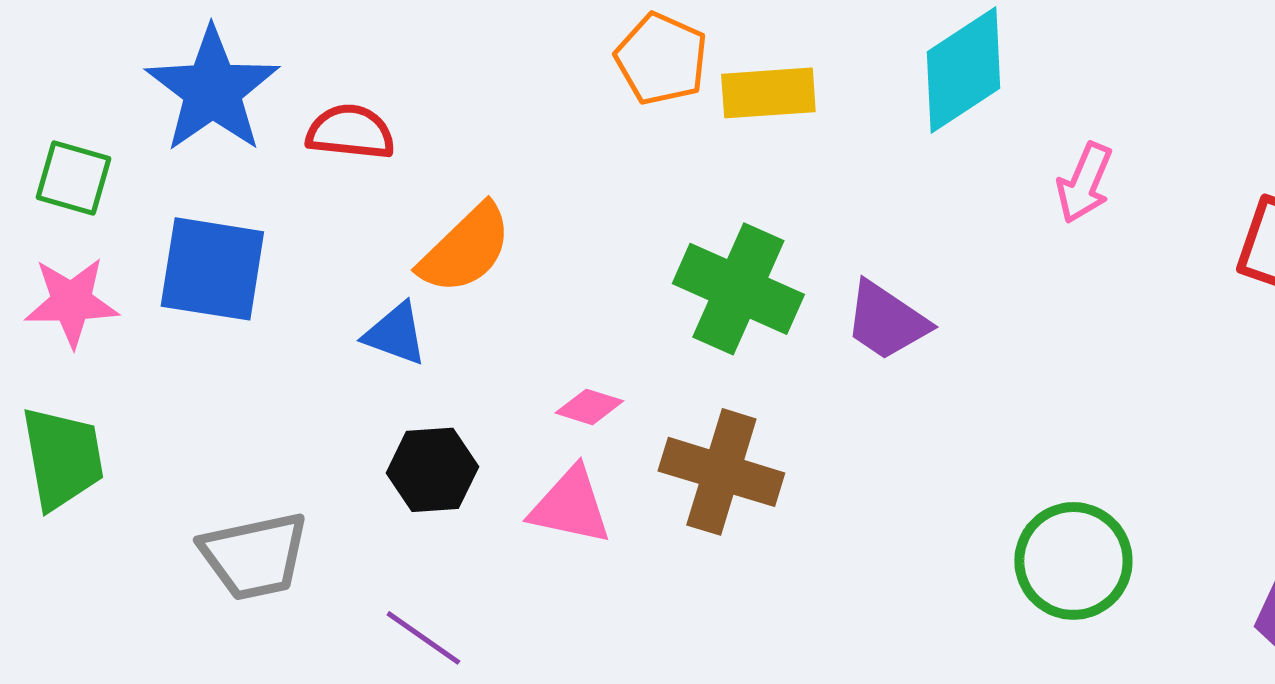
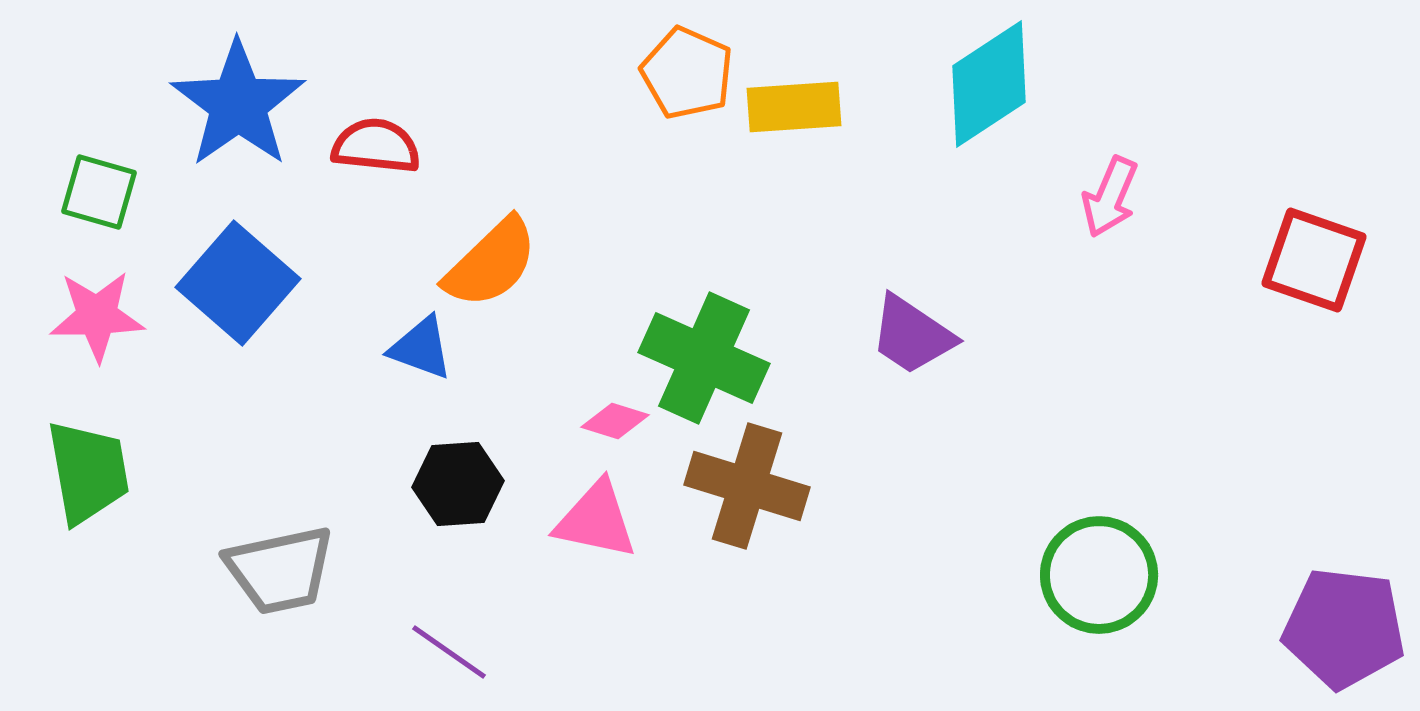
blue square: (212, 269) -> (238, 283), turned 32
green cross: (738, 289) -> (704, 358), moved

